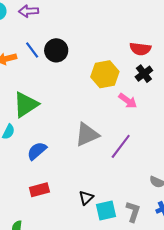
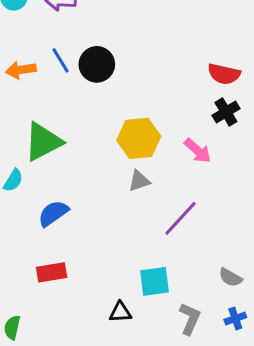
yellow hexagon: (105, 74) -> (139, 138), moved
gray triangle: (87, 135) -> (139, 181), moved, size x0.6
black triangle: (86, 198) -> (120, 312), moved, turned 35
cyan square: (106, 210) -> (154, 281), moved

